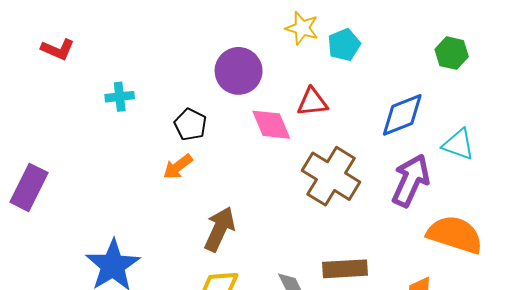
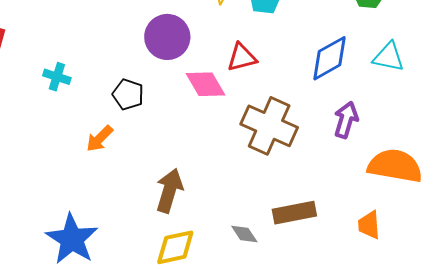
cyan cross: (120, 97) -> (57, 77), turned 32
cyan triangle: (458, 144) -> (389, 57), moved
orange arrow: (178, 167) -> (100, 139), moved
purple arrow: (411, 180) -> (346, 120), size x0.7

